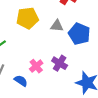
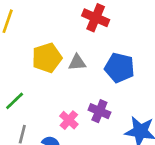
gray triangle: (57, 26) -> (77, 62), moved

